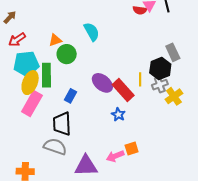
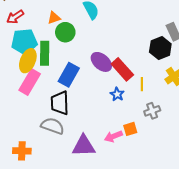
yellow line: (140, 79) -> (142, 84), moved
gray cross: (160, 85) -> (152, 111), moved
blue rectangle: (70, 96) -> (69, 75), size x1.6

